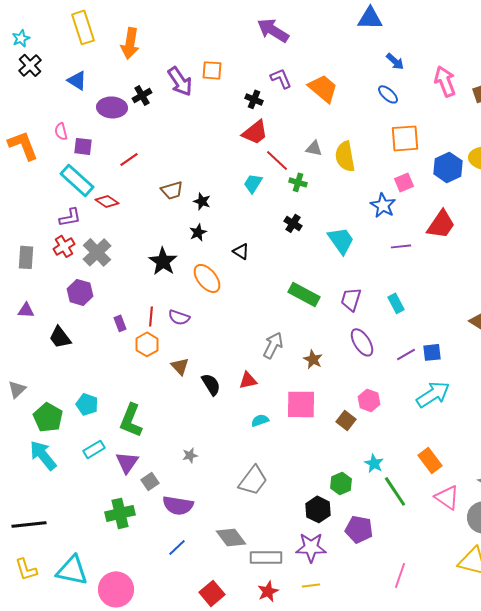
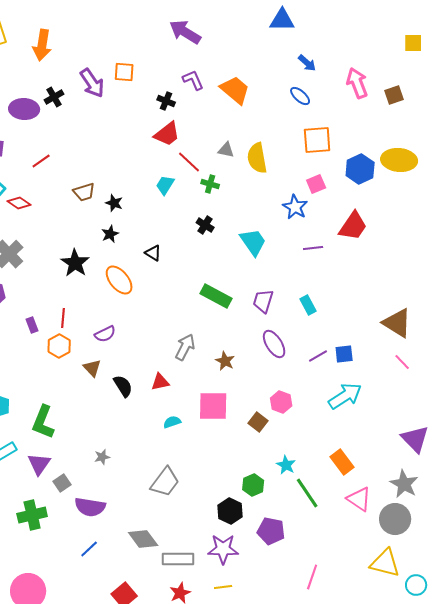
purple semicircle: (179, 317) -> (105, 334), moved, turned -45

